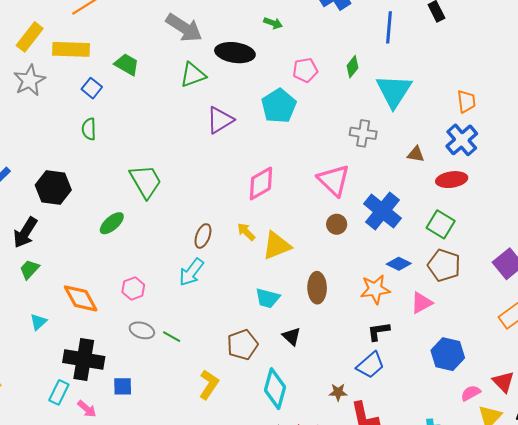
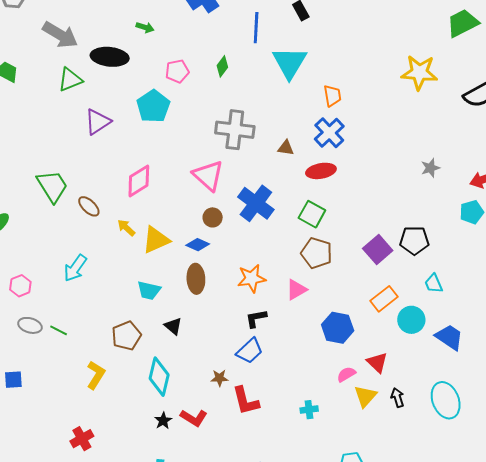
cyan triangle: (394, 91) -> (290, 63), moved
gray cross: (363, 133) -> (235, 130), size x1.5
green trapezoid: (146, 181) -> (52, 186), moved
brown ellipse: (203, 236) -> (89, 206), moved, turned -65
blue diamond: (399, 264) -> (198, 245), moved
blue hexagon: (448, 354) -> (338, 328), moved

